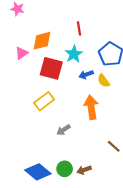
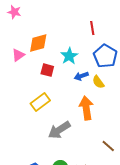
red line: (79, 28) -> (92, 28), moved
red square: (51, 68) -> (47, 70), size x0.6
gray arrow: (64, 130) -> (59, 130), size x1.6

